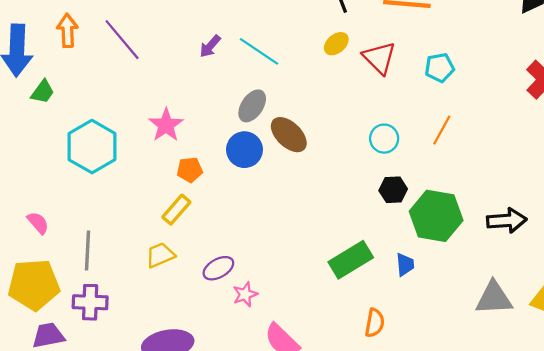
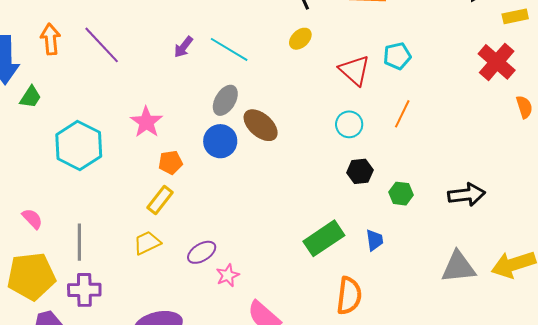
red triangle: (379, 58) -> (355, 70), moved
green hexagon: (436, 216) -> (401, 194), size x0.5
orange semicircle: (375, 323) -> (349, 296), size x1.4

